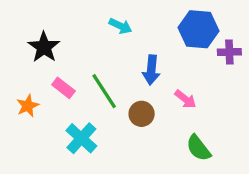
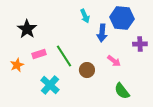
cyan arrow: (120, 26) -> (85, 16), moved, turned 40
purple cross: (229, 52) -> (140, 44), moved
blue arrow: (151, 70) -> (102, 33), moved
pink rectangle: (63, 88) -> (39, 54), turned -56

